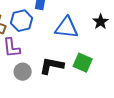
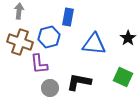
green square: (83, 63) -> (123, 77), moved

